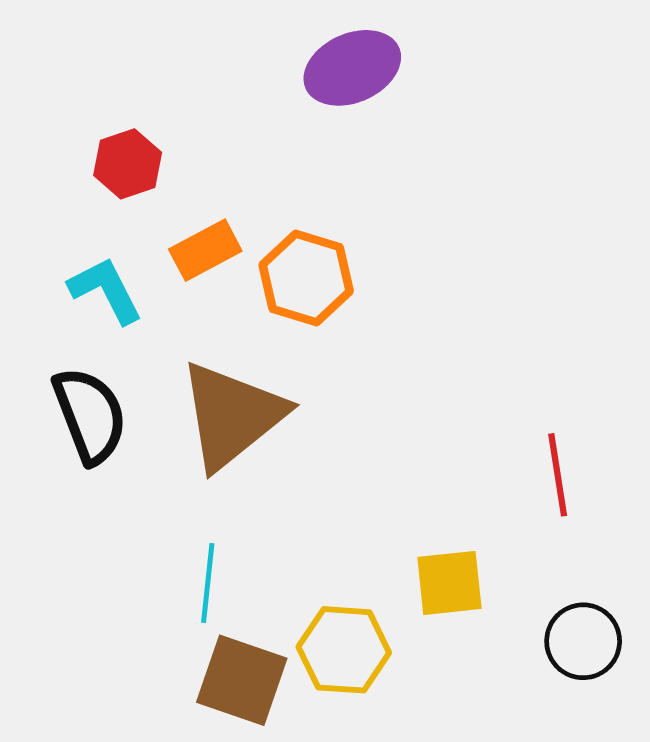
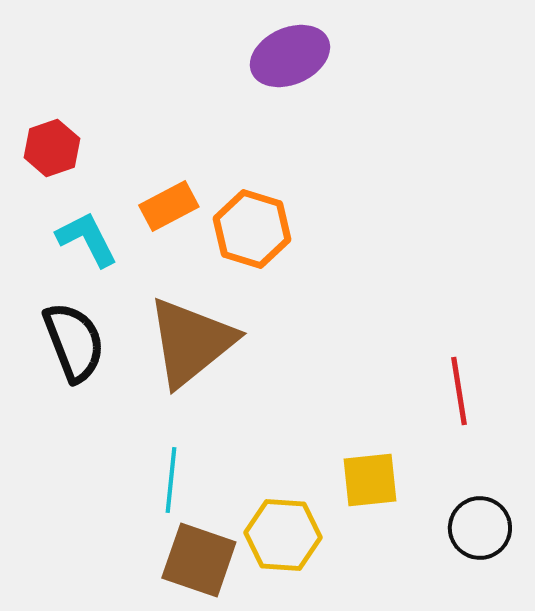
red hexagon: (128, 164) -> (52, 148), moved

